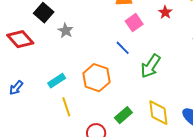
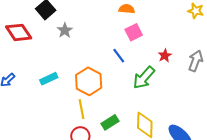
red star: (165, 12) -> (165, 56), moved
yellow line: (66, 107) -> (81, 109), moved

